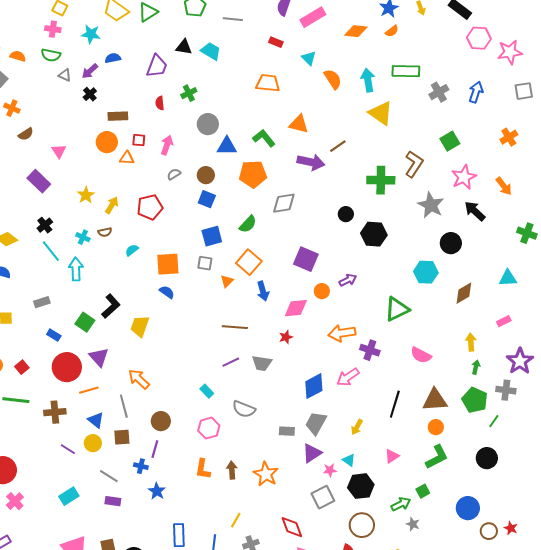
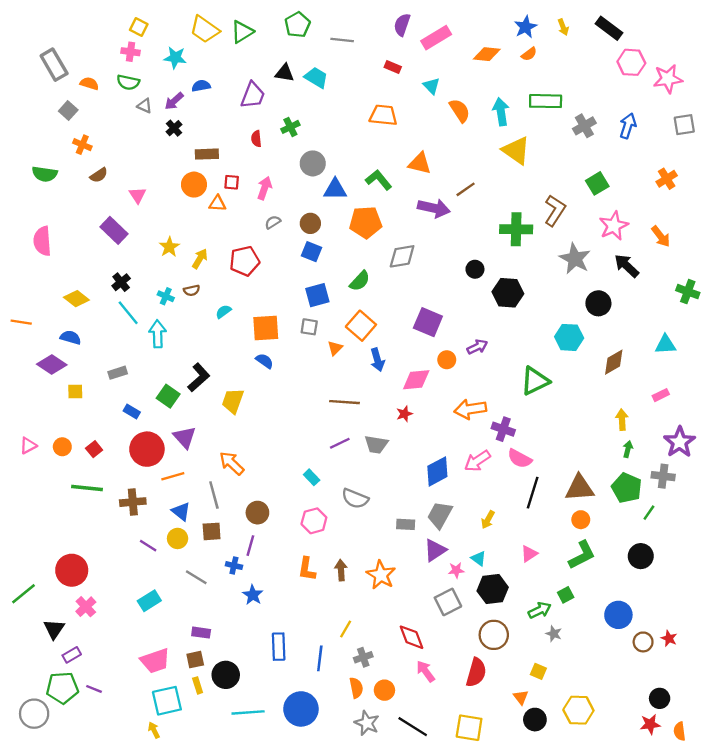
pink semicircle: (421, 355) -> (520, 459), moved
purple rectangle: (113, 501) -> (201, 633), moved

